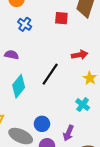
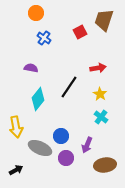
red square: (61, 18) -> (80, 32), turned -32
yellow star: (90, 78) -> (100, 94), moved

